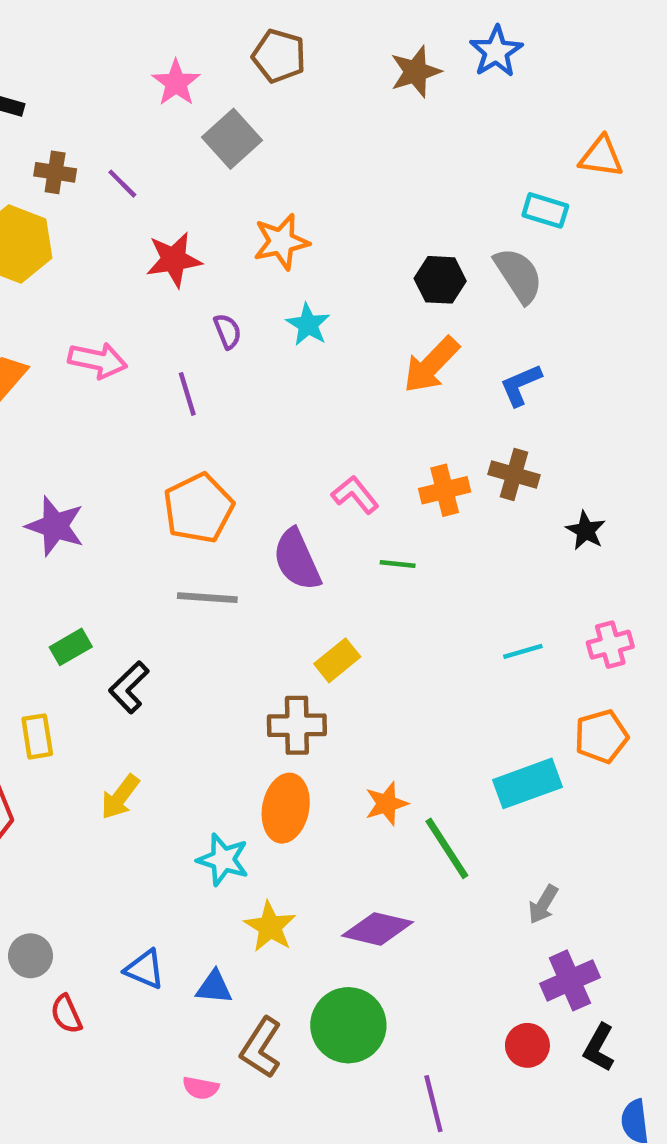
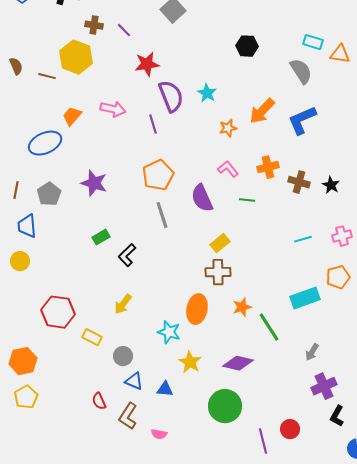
orange triangle: (601, 157) -> (340, 54), moved
orange star: (281, 242) -> (228, 128), moved, size x0.7
black hexagon: (440, 280) -> (247, 46), moved
purple semicircle: (227, 331) -> (171, 96), size x2.0
blue L-shape: (521, 385) -> (302, 120), size x1.5
brown cross: (514, 475) -> (299, 182), moved
gray line: (207, 598) -> (162, 215), turned 68
brown cross: (297, 725) -> (218, 272), moved
yellow rectangle: (37, 736) -> (92, 337), moved, turned -54
gray circle: (30, 956) -> (123, 356), moved
red circle: (527, 1045) -> (290, 429), moved
brown L-shape: (261, 1048) -> (128, 416), moved

